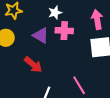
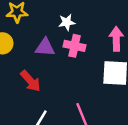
purple triangle: (41, 35) -> (45, 47), turned -36

